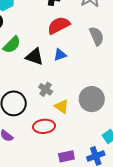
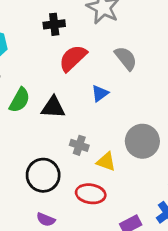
blue triangle: (60, 55) -> (100, 93), moved
red ellipse: (44, 126) -> (91, 194), turned 30

